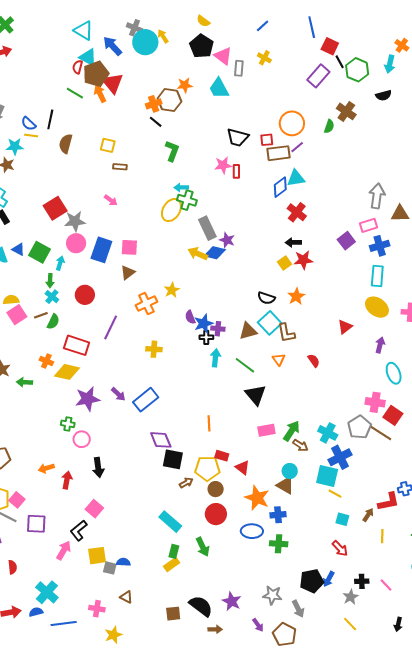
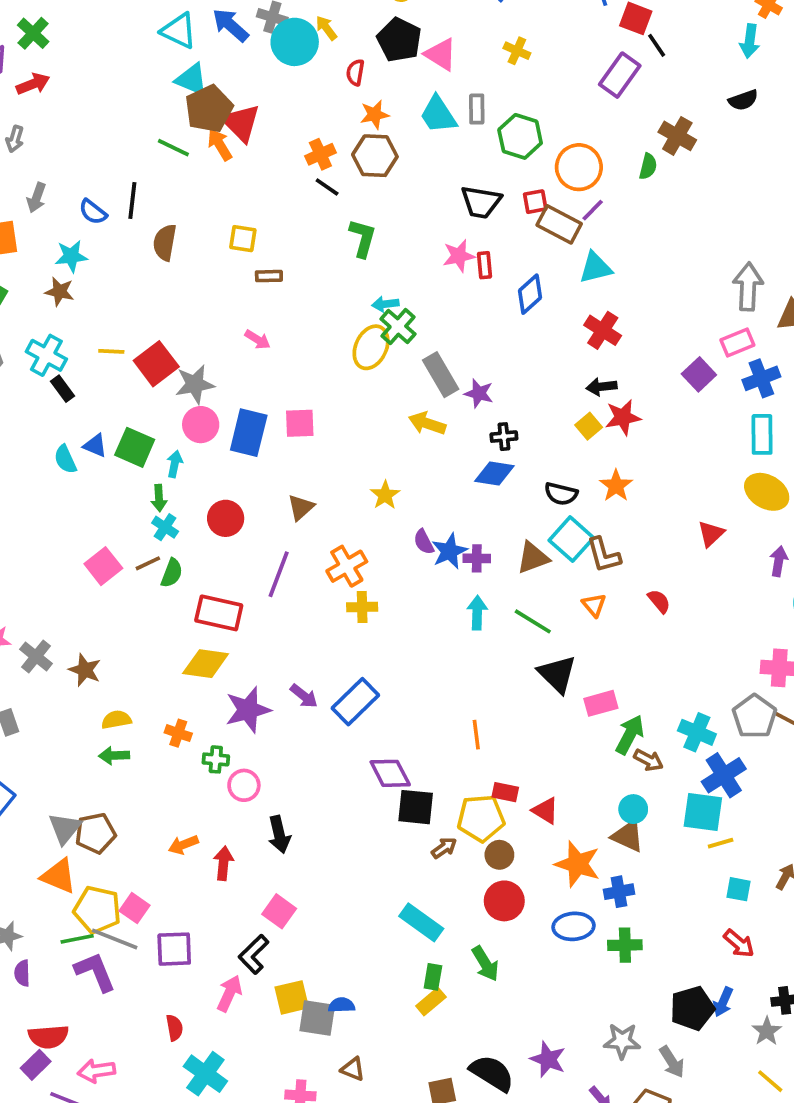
blue arrow: (112, 46) -> (230, 25), moved
red semicircle: (78, 67) -> (355, 72), moved
gray rectangle: (239, 68) -> (477, 109), moved
green hexagon: (357, 70) -> (520, 136), moved
brown hexagon: (169, 100) -> (375, 156), moved
yellow line: (31, 136) -> (111, 351), moved
brown rectangle: (278, 153) -> (559, 224), turned 40
blue diamond: (280, 187) -> (530, 294), moved
green cross: (187, 200) -> (398, 327), turned 30
blue diamond: (215, 253) -> (494, 473), moved
brown triangle: (128, 272) -> (301, 507), moved
yellow semicircle: (11, 300) -> (116, 720), moved
orange cross: (146, 304) -> (347, 566), moved
black cross: (206, 337) -> (504, 437), moved
orange cross: (46, 361) -> (178, 733), moved
green arrow: (25, 382) -> (114, 756), moved
pink rectangle: (266, 430) -> (601, 703), moved
yellow line: (335, 494) -> (721, 843), turned -40
red semicircle: (12, 567) -> (174, 1028), moved
gray square: (110, 568) -> (317, 1018), size x1.5

